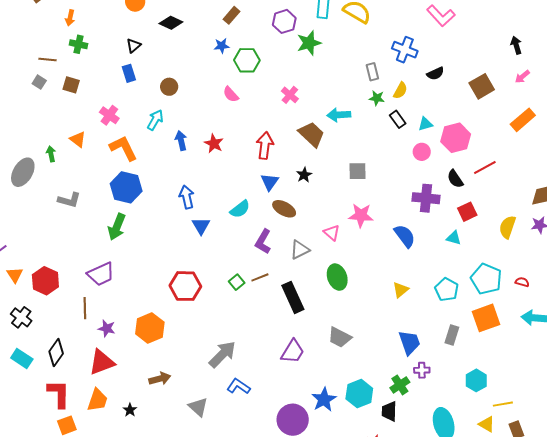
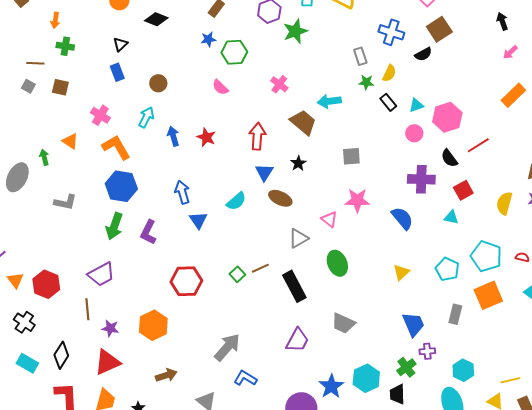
brown square: (482, 86) -> (439, 29), moved
purple L-shape: (263, 242) -> (148, 232), moved
cyan hexagon: (476, 380) -> (463, 370), moved

